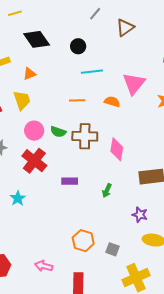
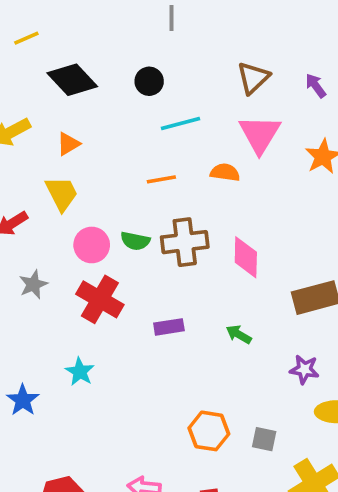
gray line: (95, 14) -> (172, 18), turned -32
brown triangle: (125, 28) -> (253, 78), moved
green arrow: (107, 191) -> (239, 334), turned 104

